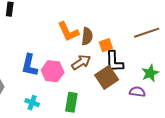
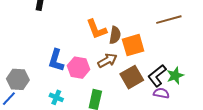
brown line: (147, 33) -> (169, 20), moved
orange square: (106, 45) -> (133, 45), size x1.6
black L-shape: (114, 62) -> (157, 76), moved, turned 50

